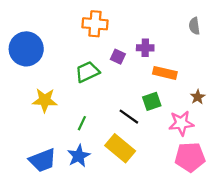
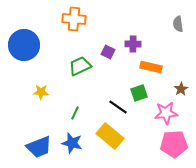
orange cross: (95, 24) -> (74, 19), moved
yellow star: (45, 100) -> (41, 92), size x0.7
blue star: (79, 156) -> (72, 143), turned -30

